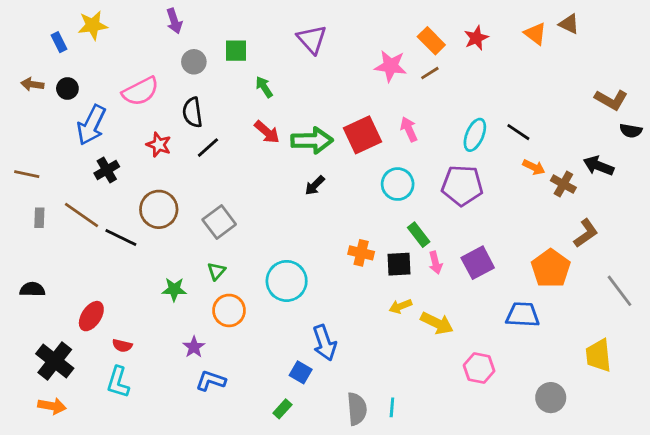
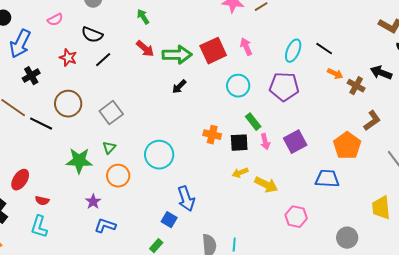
pink semicircle: (140, 91) -> (55, 20), size x0.6
black semicircle: (192, 112) -> (92, 35), turned -60
green star: (174, 289) -> (79, 161), size x1.5

